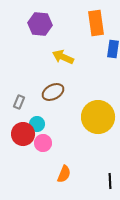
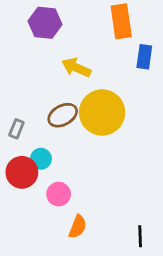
yellow circle: (98, 117) -> (102, 112), moved
pink circle: (43, 143) -> (59, 194), moved

